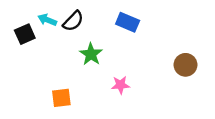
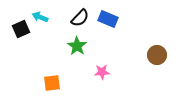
black semicircle: (73, 21) -> (80, 18), moved

